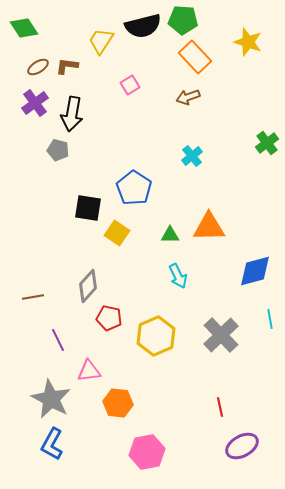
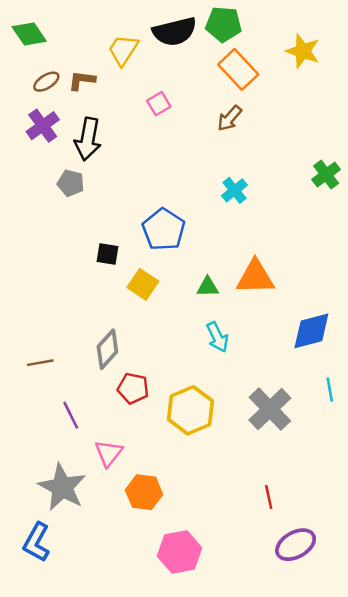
brown arrow: (188, 97) -> (230, 118), turned -30
black square: (88, 208) -> (107, 254), size x0.7
pink triangle: (89, 371) -> (109, 453), turned -45
blue L-shape: (52, 444) -> (37, 542), moved

